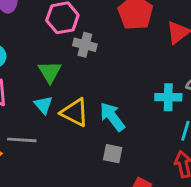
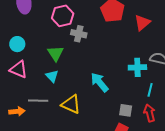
yellow triangle: (75, 113) -> (71, 104), moved
gray square: (113, 154) -> (126, 110), moved

